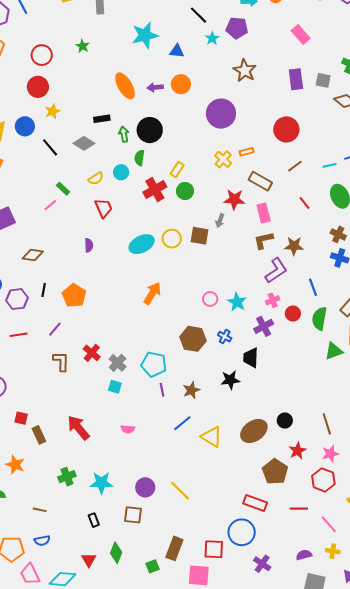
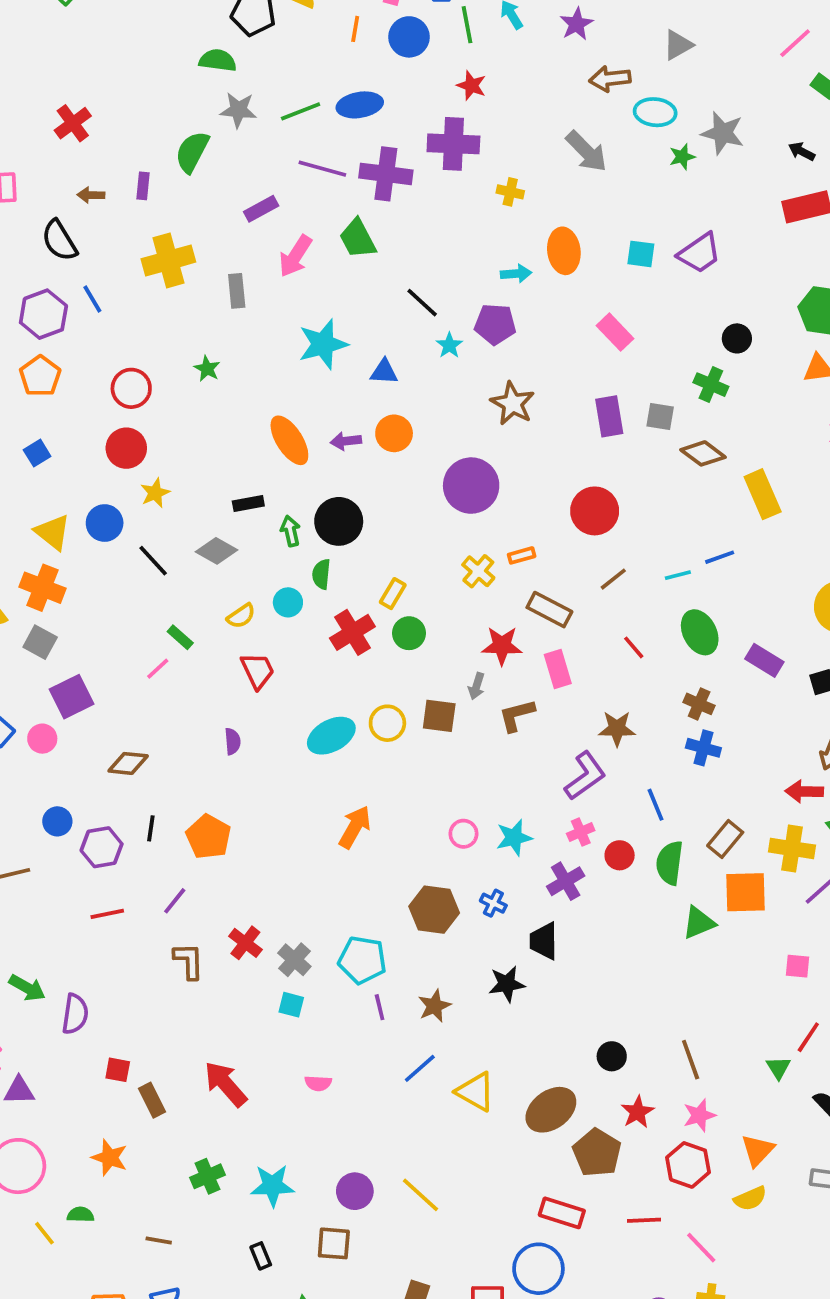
brown L-shape: (264, 240) -> (517, 715), moved
cyan star: (237, 302) -> (514, 838), turned 30
brown ellipse: (254, 431) -> (551, 1110), moved

